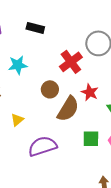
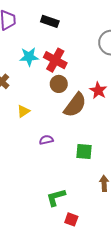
red cross: (71, 62) -> (55, 60), moved, turned -30
green square: (91, 139) -> (84, 151), moved
purple semicircle: (42, 146) -> (46, 140), size x0.5

